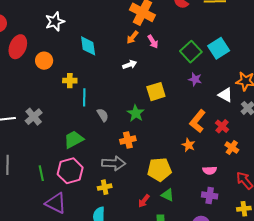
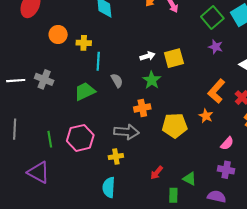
orange circle: (44, 61) -> (58, 35), moved
white arrow: (130, 65) -> (148, 56), moved
gray cross: (34, 117) -> (44, 79), turned -30
green trapezoid: (74, 139) -> (85, 91), moved
yellow pentagon: (159, 170) -> (175, 126), moved
pink semicircle: (210, 170) -> (227, 143), turned -48
green triangle: (167, 195) -> (190, 179), moved
purple triangle: (56, 203) -> (39, 172), moved

